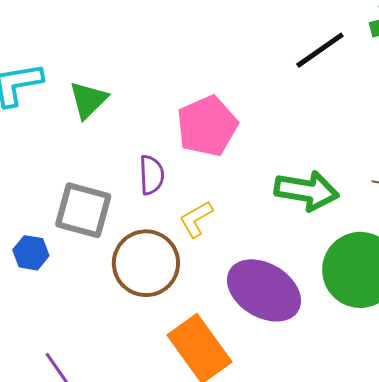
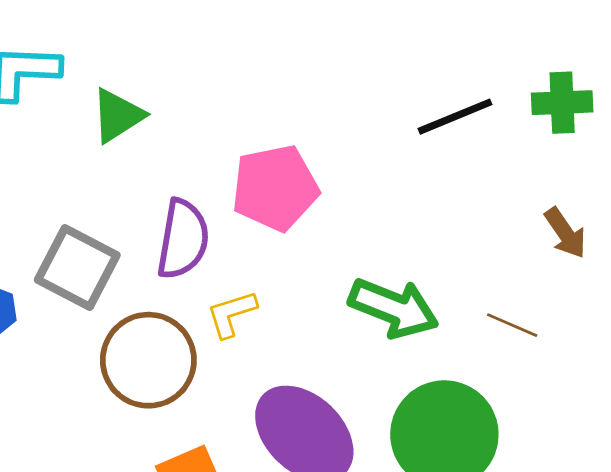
purple semicircle: (152, 175) -> (183, 239), size x1.4

